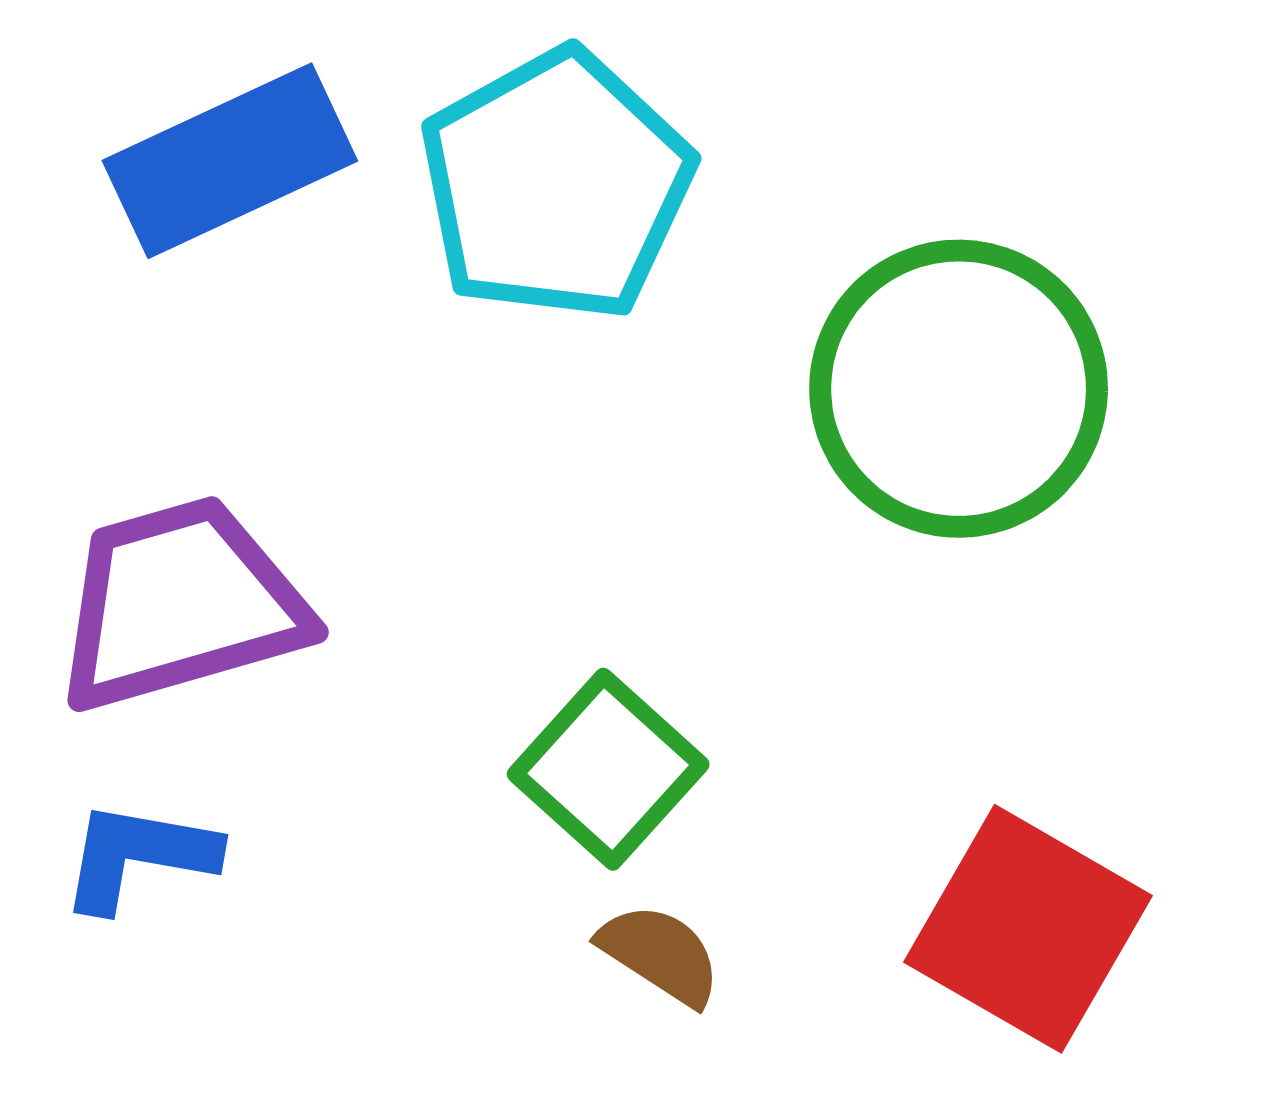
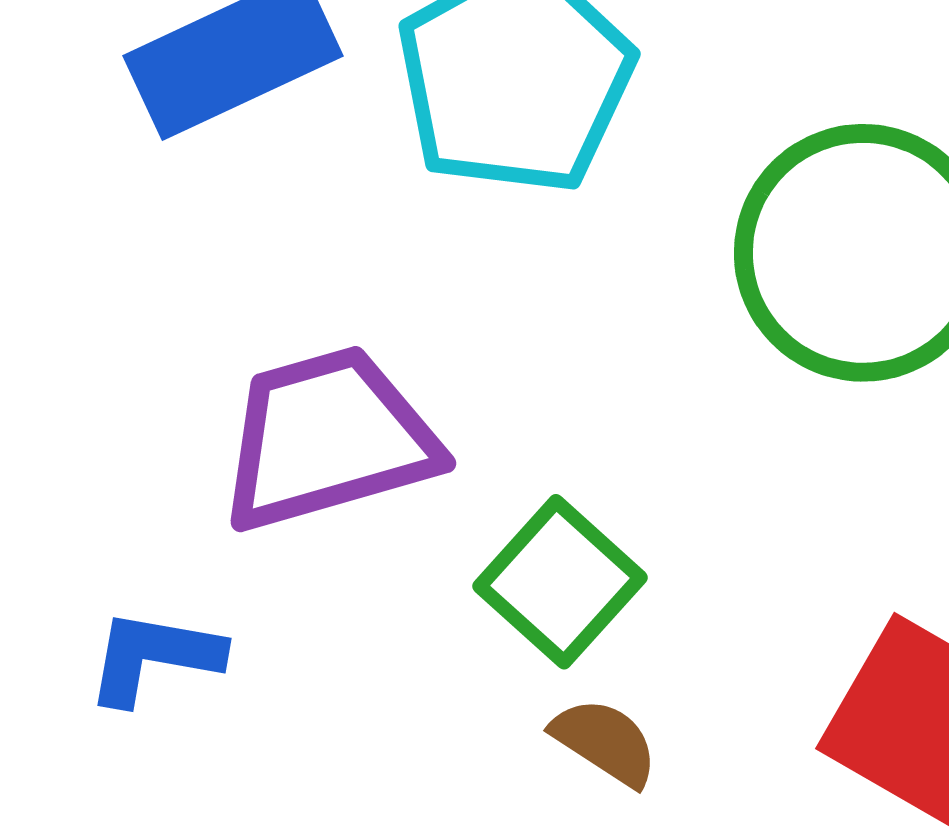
purple trapezoid: (180, 604) -> (328, 439), moved

